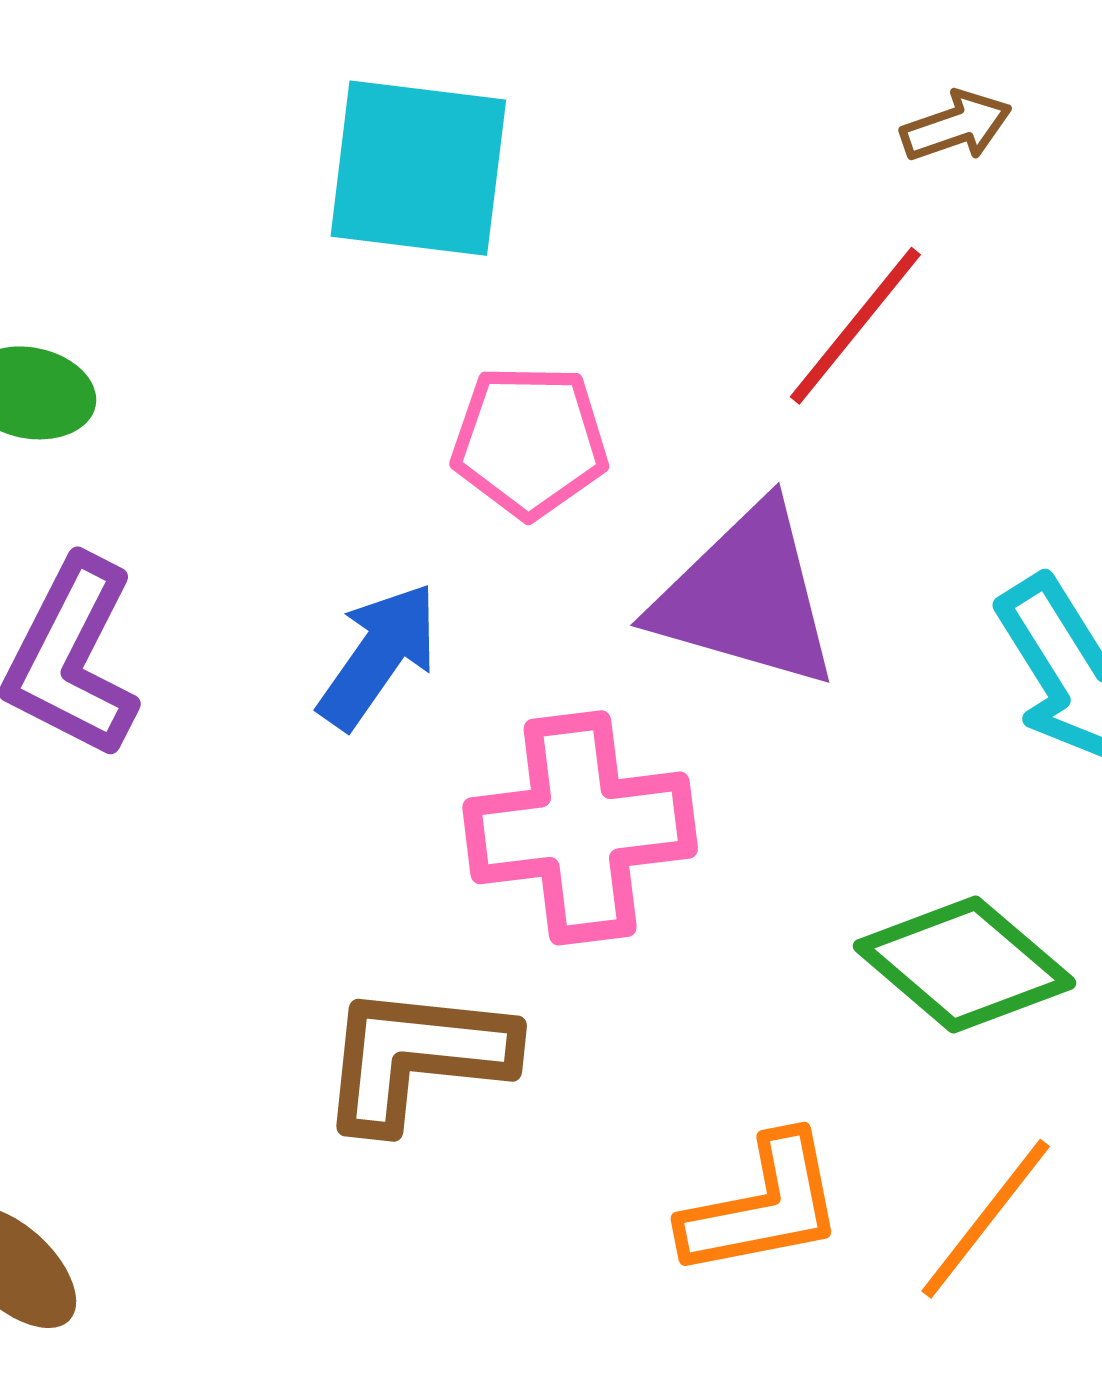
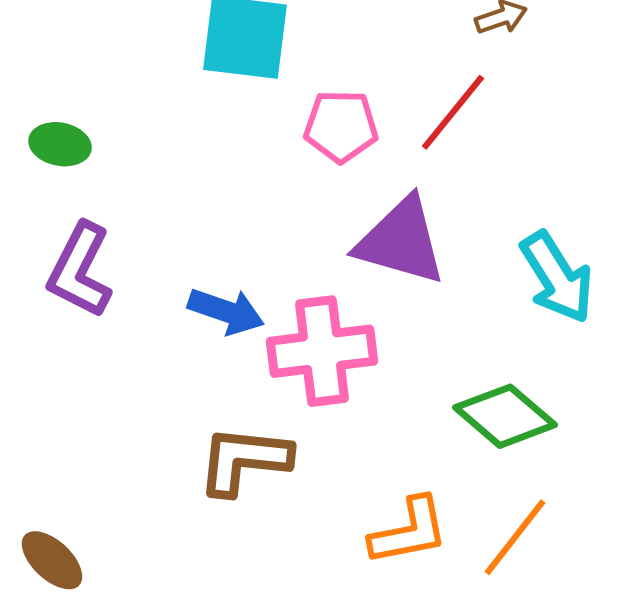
pink pentagon: (530, 441) -> (341, 126), moved
blue arrow: (378, 656) -> (226, 311), moved, turned 74

